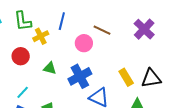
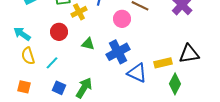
yellow rectangle: (126, 77) -> (163, 63), moved, turned -72
cyan line: (23, 92) -> (52, 63), moved

